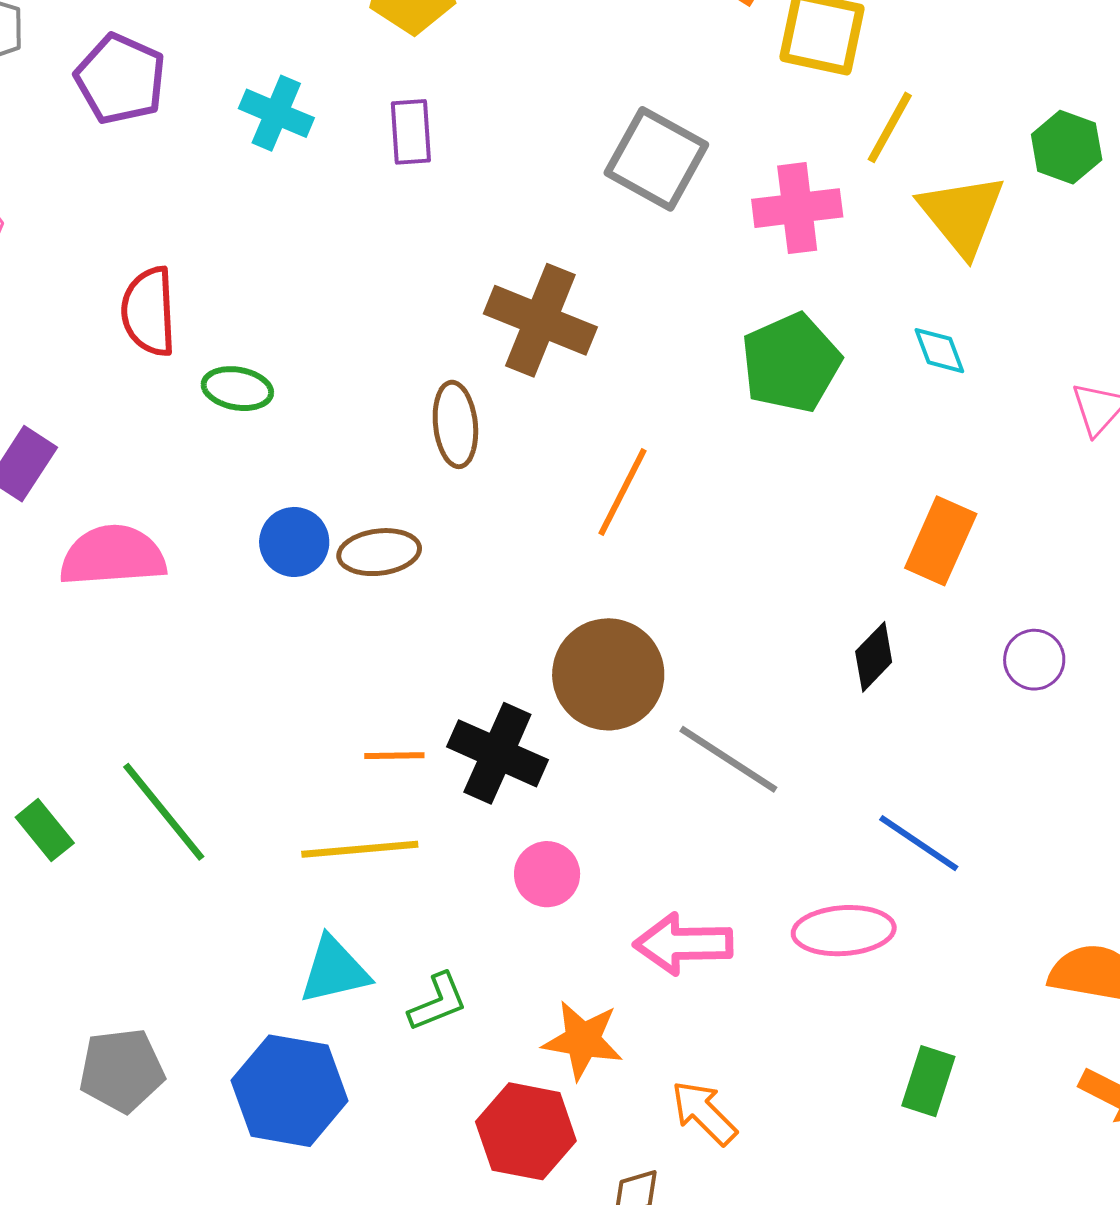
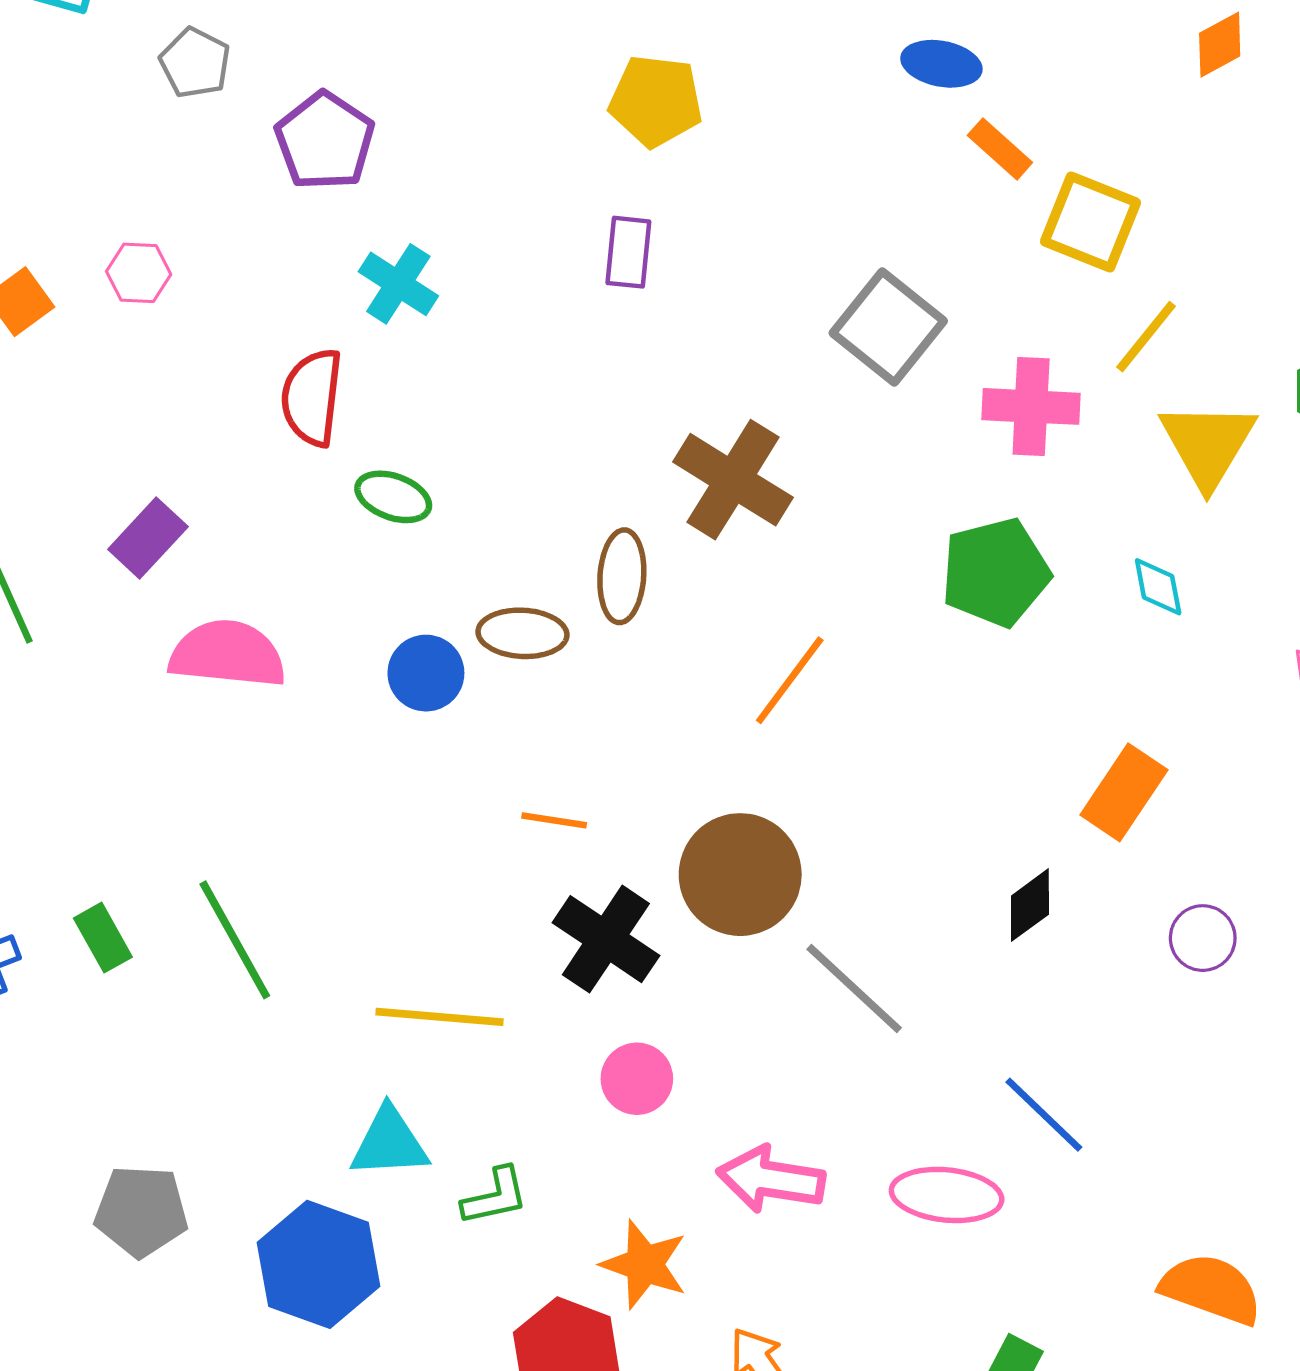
cyan cross: (276, 113) -> (398, 284), moved
brown ellipse: (379, 552) -> (522, 633), moved
orange line: (394, 756) -> (554, 820), moved

